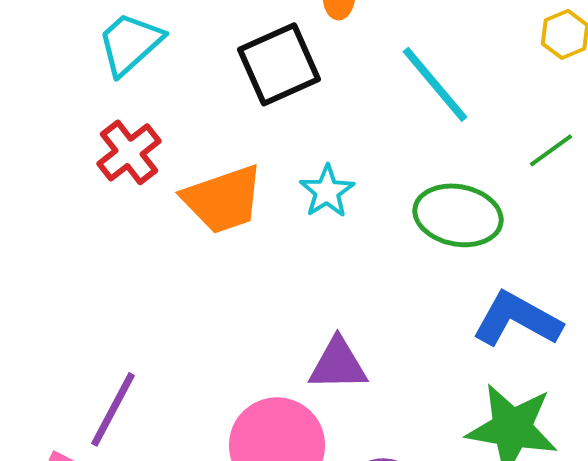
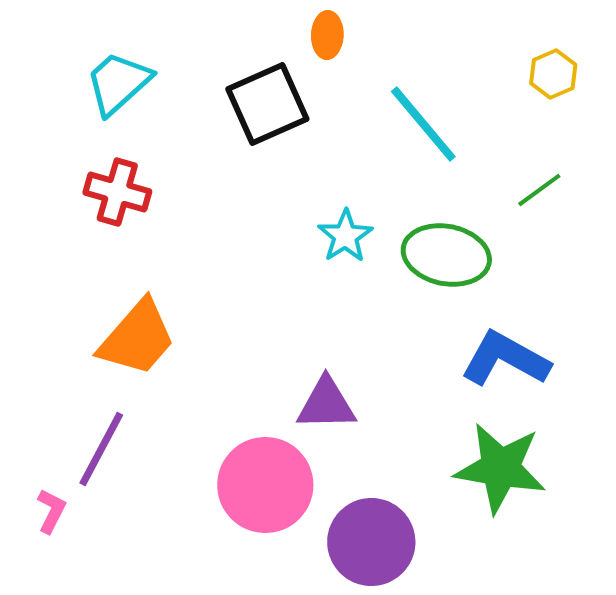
red cross: (129, 152) -> (117, 192), turned -36
cyan star: (327, 191) -> (345, 236), moved
orange trapezoid: (223, 199) -> (137, 338), moved, turned -30

